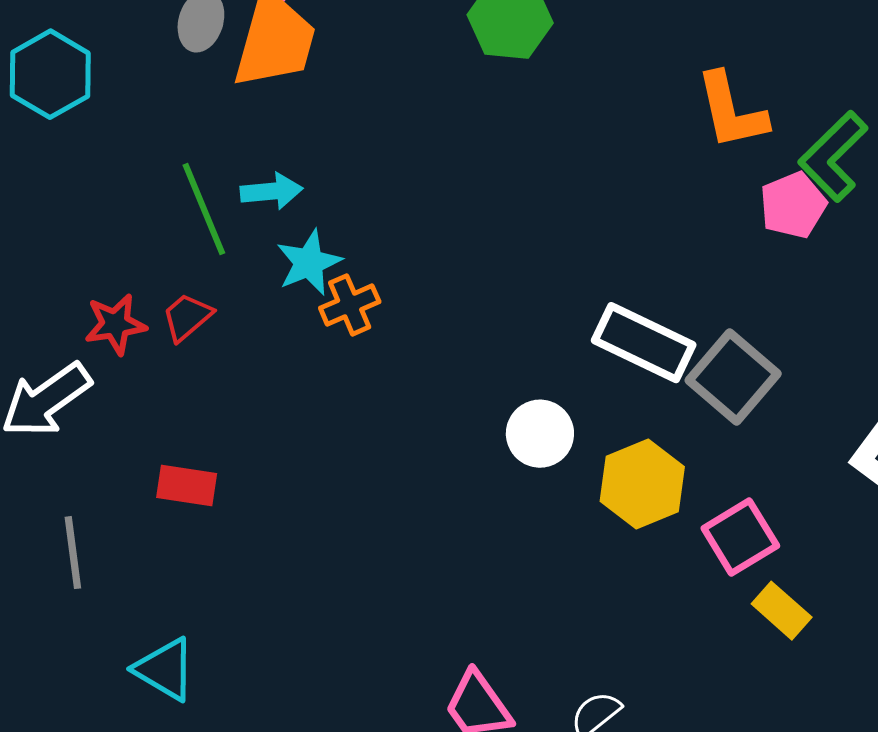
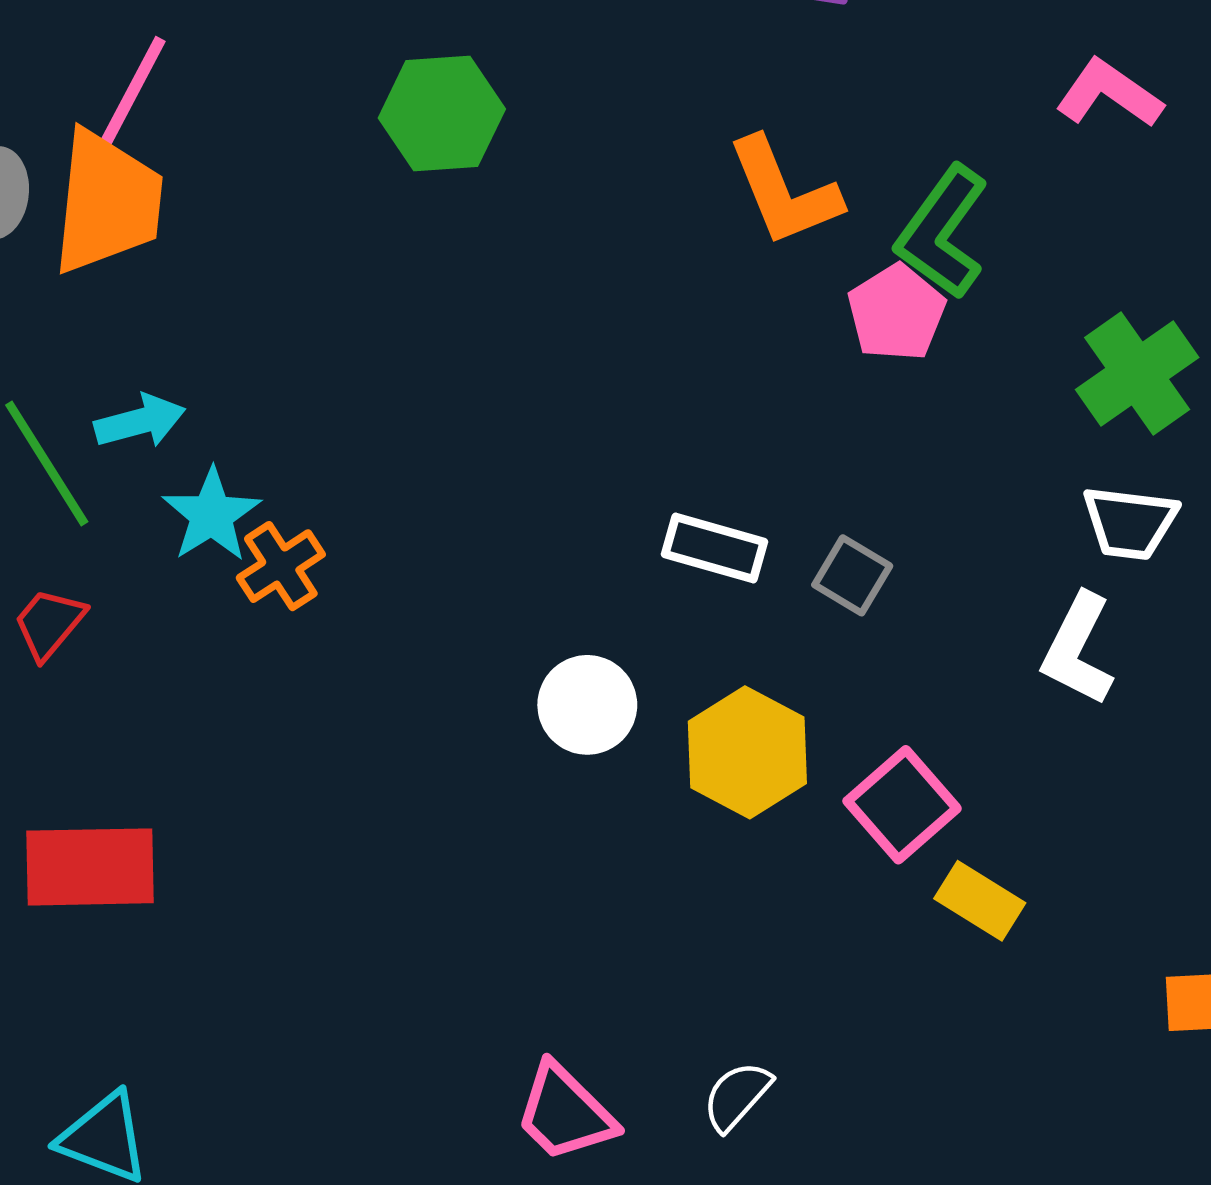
white rectangle: (644, 343) -> (714, 548), size x0.7
gray square: (733, 377) -> (852, 575), size x0.6
red rectangle: (187, 485) -> (90, 867), size x1.5

